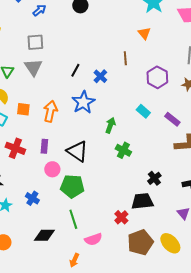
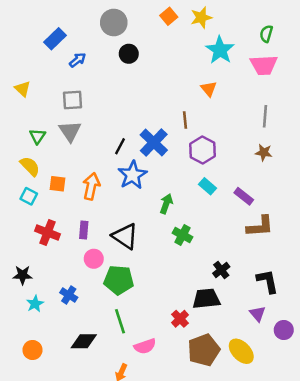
black line: (75, 70) -> (120, 146), moved
blue cross: (100, 76) -> (154, 142), size x1.6
purple hexagon: (157, 77) -> (202, 150), moved

